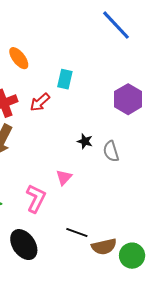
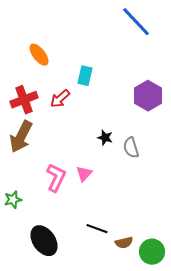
pink L-shape: (36, 198) -> (56, 178), moved
brown semicircle: (104, 247) -> (124, 243), size x0.7

